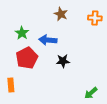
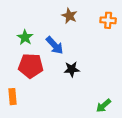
blue arrow: (48, 40) -> (55, 45), turned -138
red pentagon: (27, 58) -> (31, 66), turned 30

